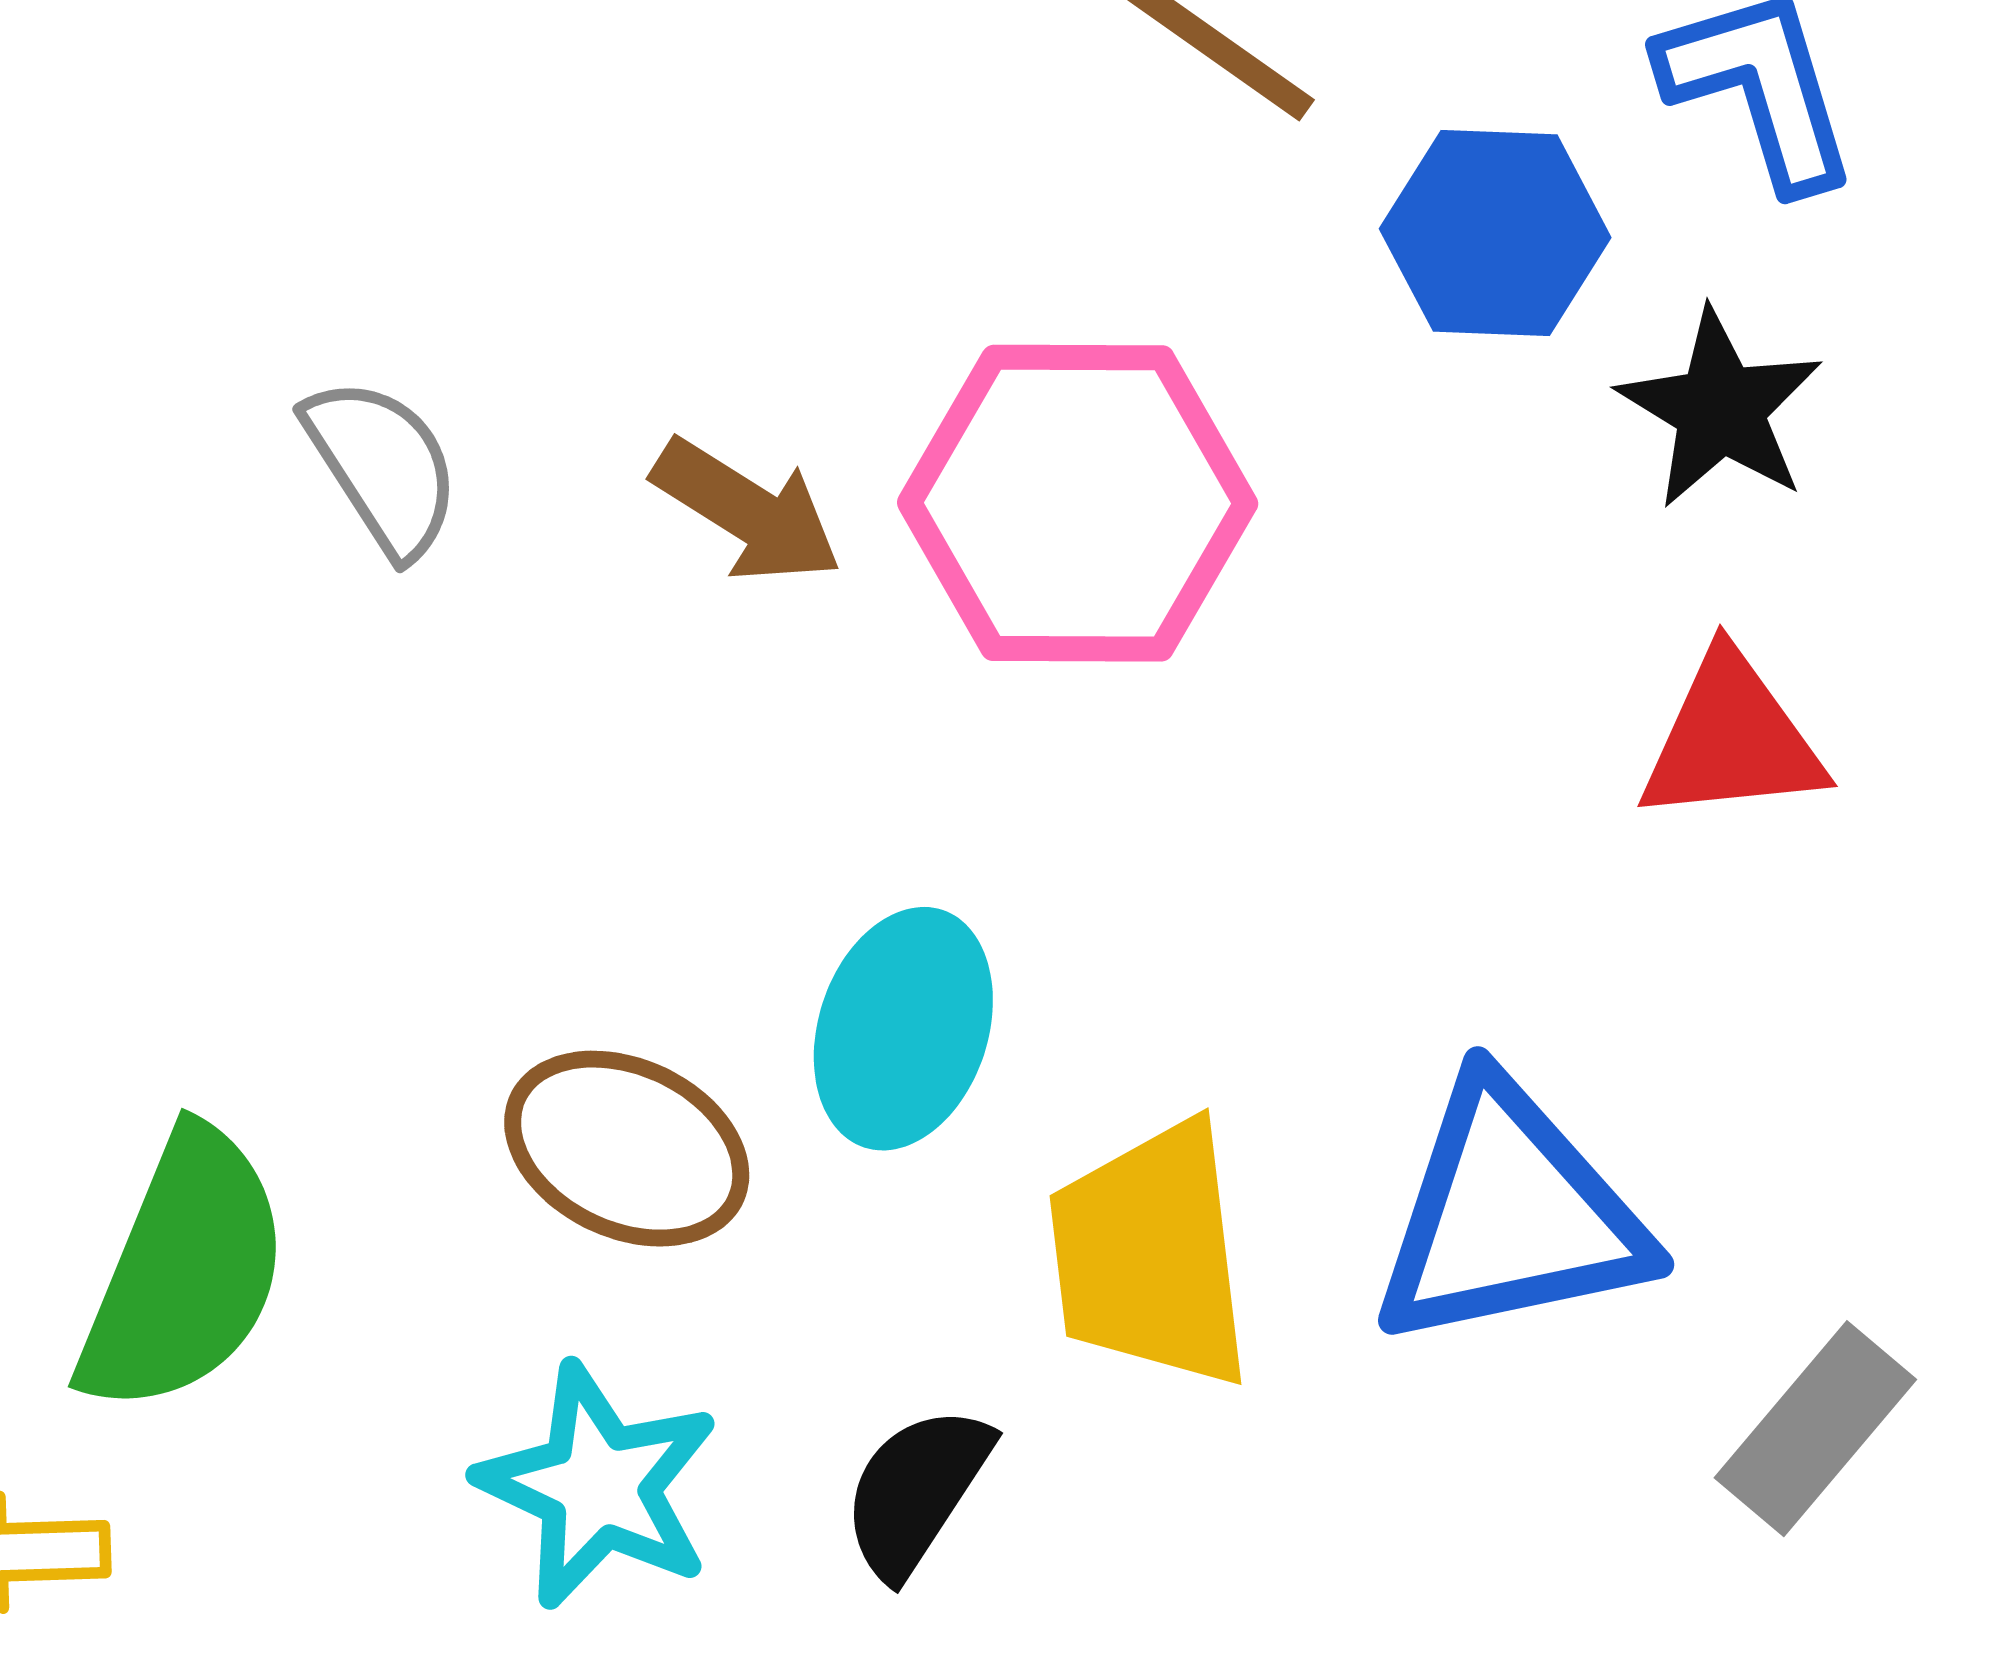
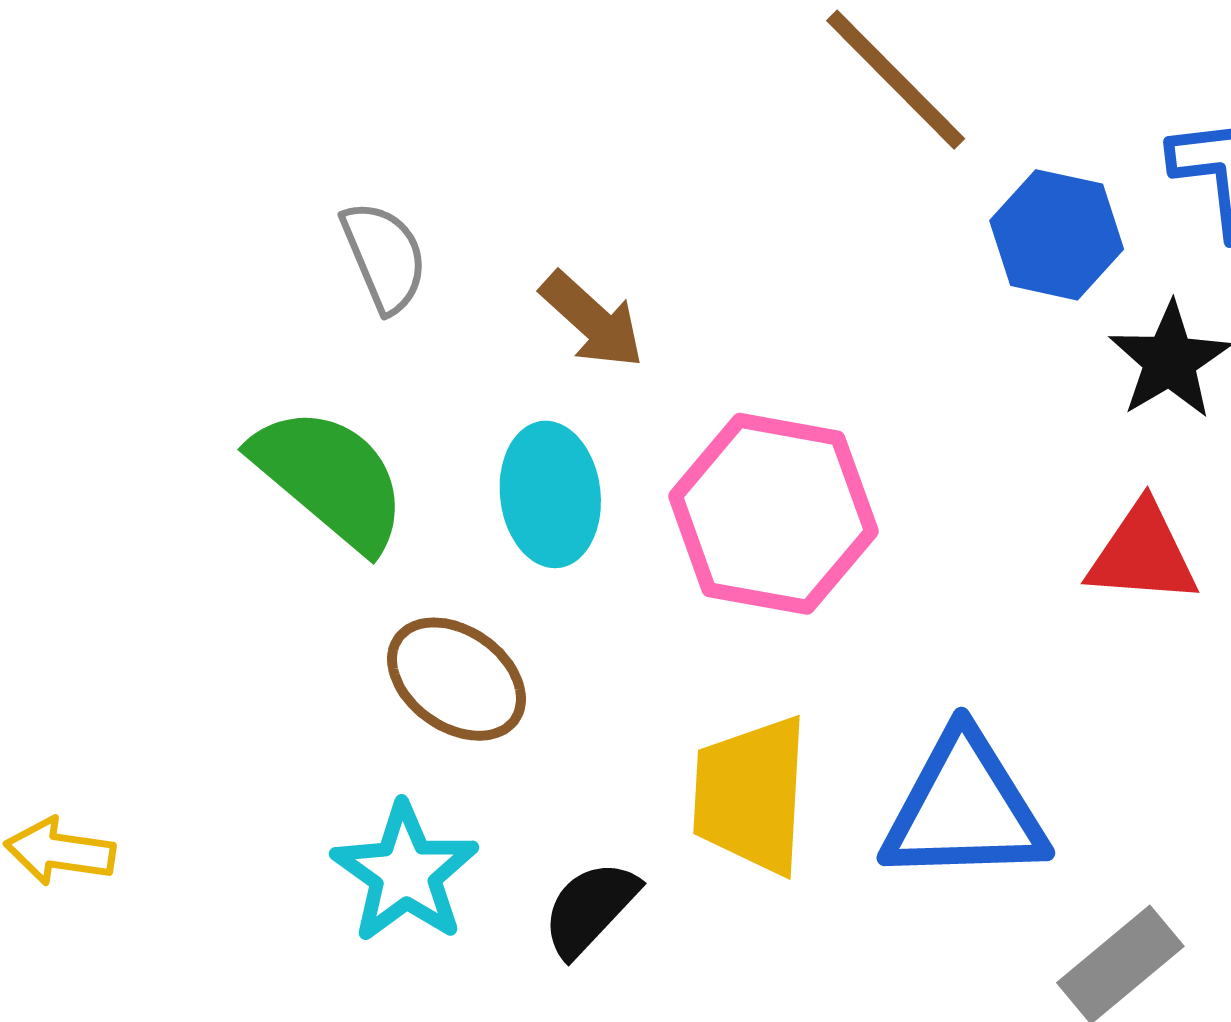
pink hexagon: (1078, 503) -> (773, 514), moved
cyan ellipse: (903, 1029) -> (550, 494), moved, turned -35
green semicircle: (184, 1272) -> (330, 478), moved, turned -82

